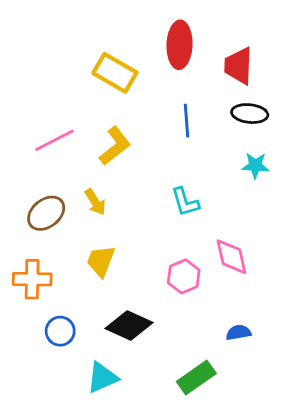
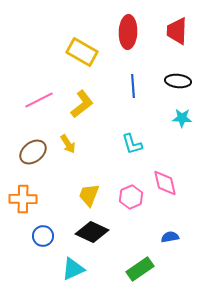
red trapezoid: (238, 66) -> (177, 31), moved
yellow trapezoid: (101, 261) -> (89, 195), moved

